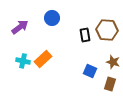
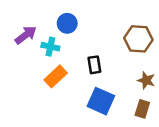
black rectangle: (85, 35) -> (94, 65), moved
cyan cross: (23, 61) -> (50, 47), moved
blue square: (90, 71) -> (101, 101), moved, size x1.5

